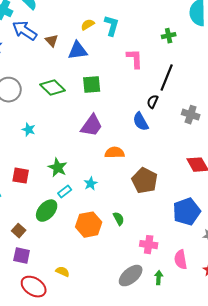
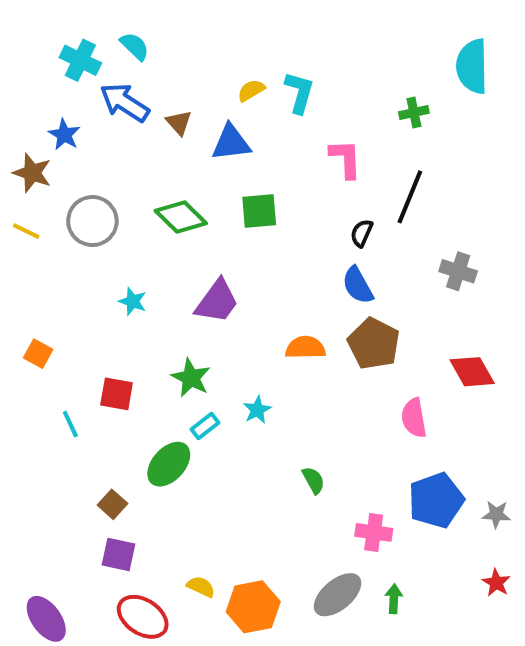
black semicircle: (153, 102) -> (362, 233), moved
purple trapezoid: (92, 126) -> (217, 301), moved
brown pentagon: (145, 181) -> (374, 344), moved
blue pentagon: (187, 212) -> (436, 500), moved
orange hexagon: (89, 225) -> (253, 607), moved
pink semicircle: (181, 260) -> (414, 418), moved

